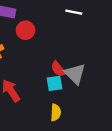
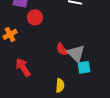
cyan square: (54, 83) -> (84, 67), moved

